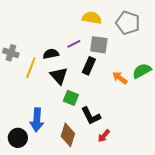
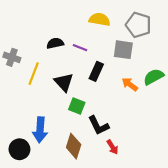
purple line: (74, 44) -> (80, 48), turned 48
gray square: (99, 45) -> (123, 50), moved
black semicircle: (51, 54) -> (55, 43), moved
red arrow: (104, 136) -> (112, 147), turned -72

